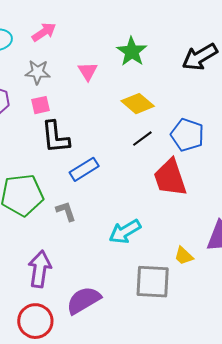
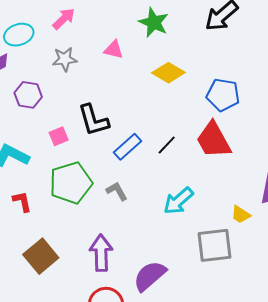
pink triangle: (88, 71) -> (114, 50), turned -35
pink square: (41, 105) -> (59, 136), moved
black line: (142, 139) -> (167, 145), moved

